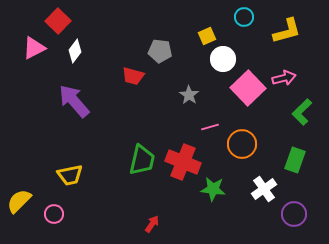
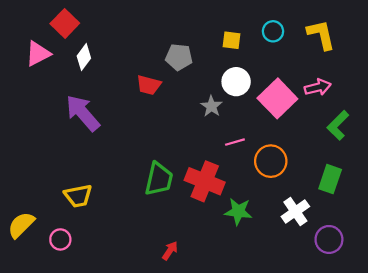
cyan circle: (244, 17) -> (273, 31), moved
yellow L-shape: (287, 31) -> (321, 35), turned -88
yellow square: (207, 36) -> (232, 40), turned 30
white circle: (223, 59) -> (236, 82), moved

